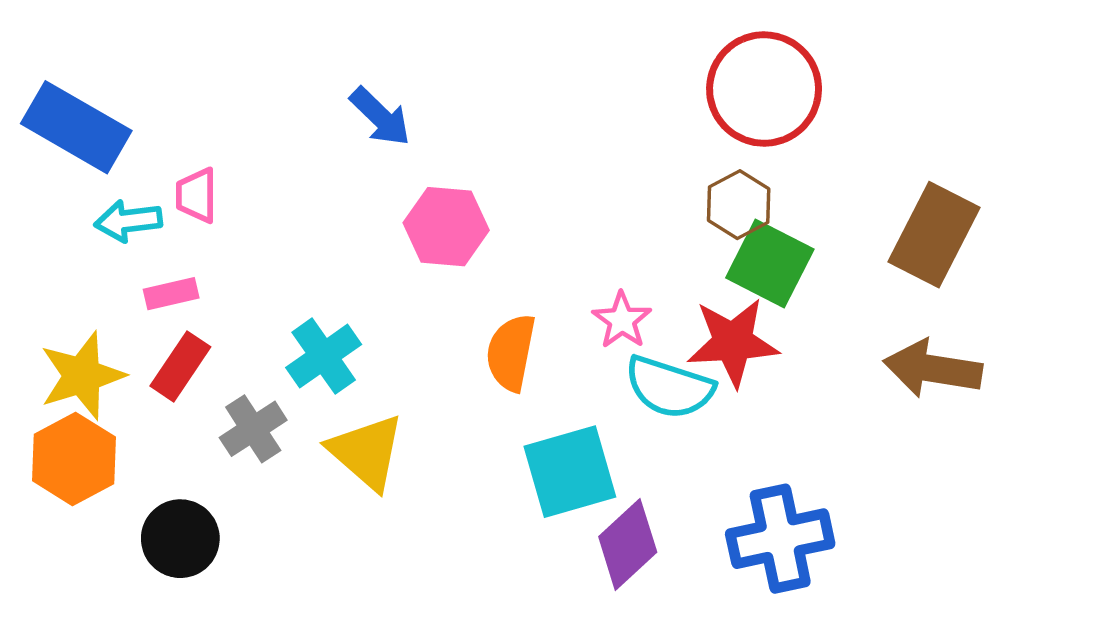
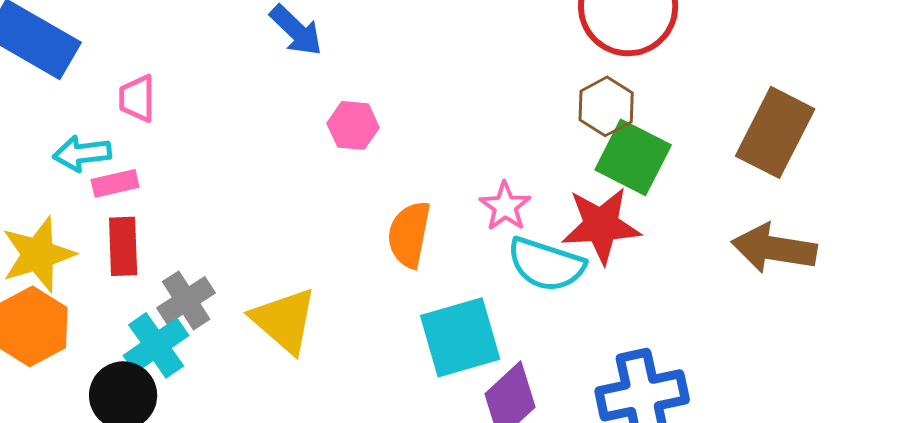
cyan arrow: (128, 221) -> (82, 153), moved
pink hexagon: (446, 227) -> (353, 125), size x0.7
cyan cross: (324, 356) -> (156, 345), moved
red rectangle: (180, 366) -> (123, 246), turned -36

